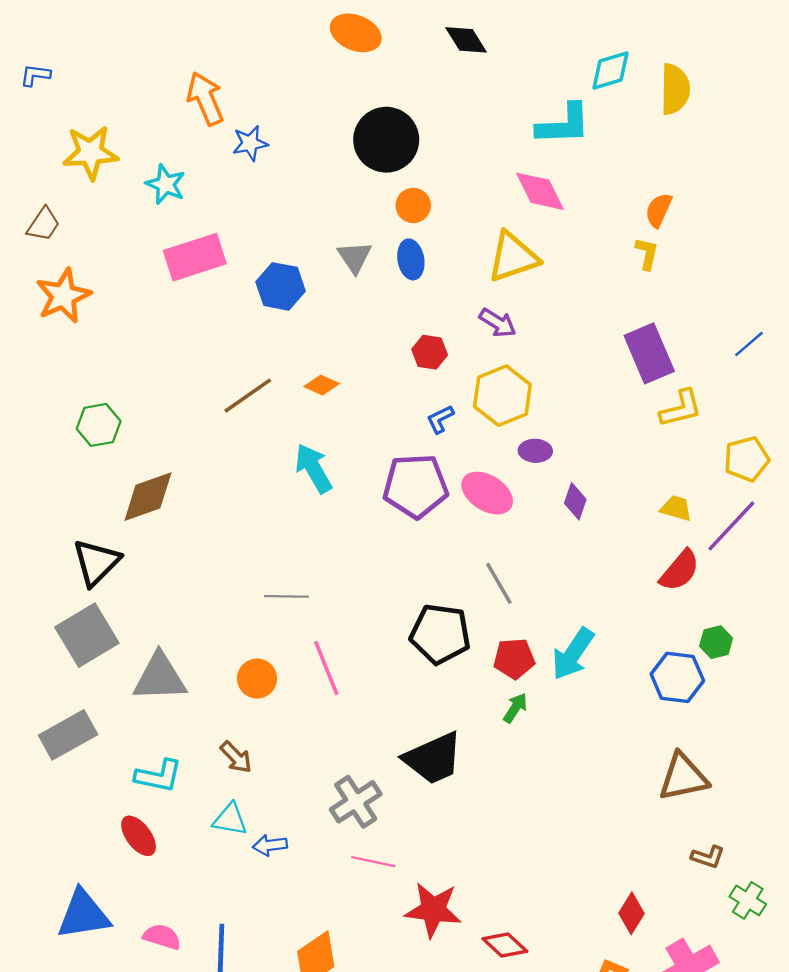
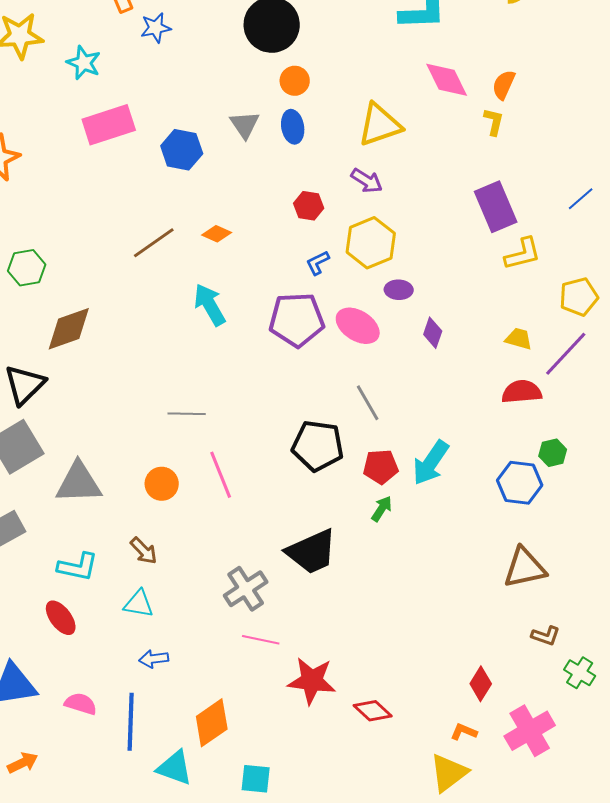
pink diamond: (540, 191) -> (447, 80), moved
red semicircle: (680, 571) -> (522, 392), turned -135
blue arrow: (270, 845) -> (154, 659), moved

